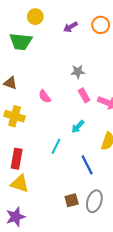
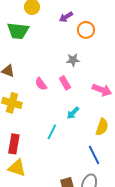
orange circle: (101, 25) -> (86, 30), moved
pink rectangle: (84, 95) -> (65, 83), moved
blue line: (87, 165) -> (94, 155), moved

